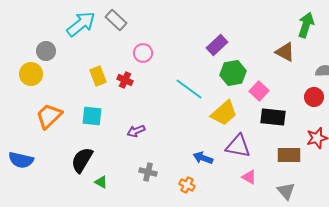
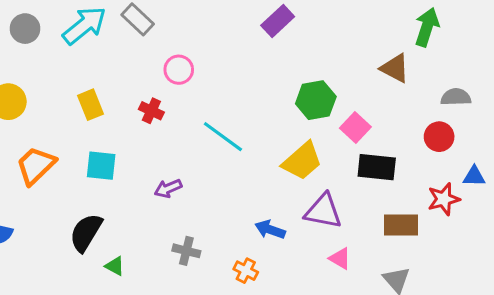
purple rectangle: (217, 45) -> (278, 21), moved
gray circle: (46, 51) -> (25, 29), moved
yellow rectangle: (98, 76) -> (90, 105), moved
cyan line: (189, 89) -> (223, 137), moved

